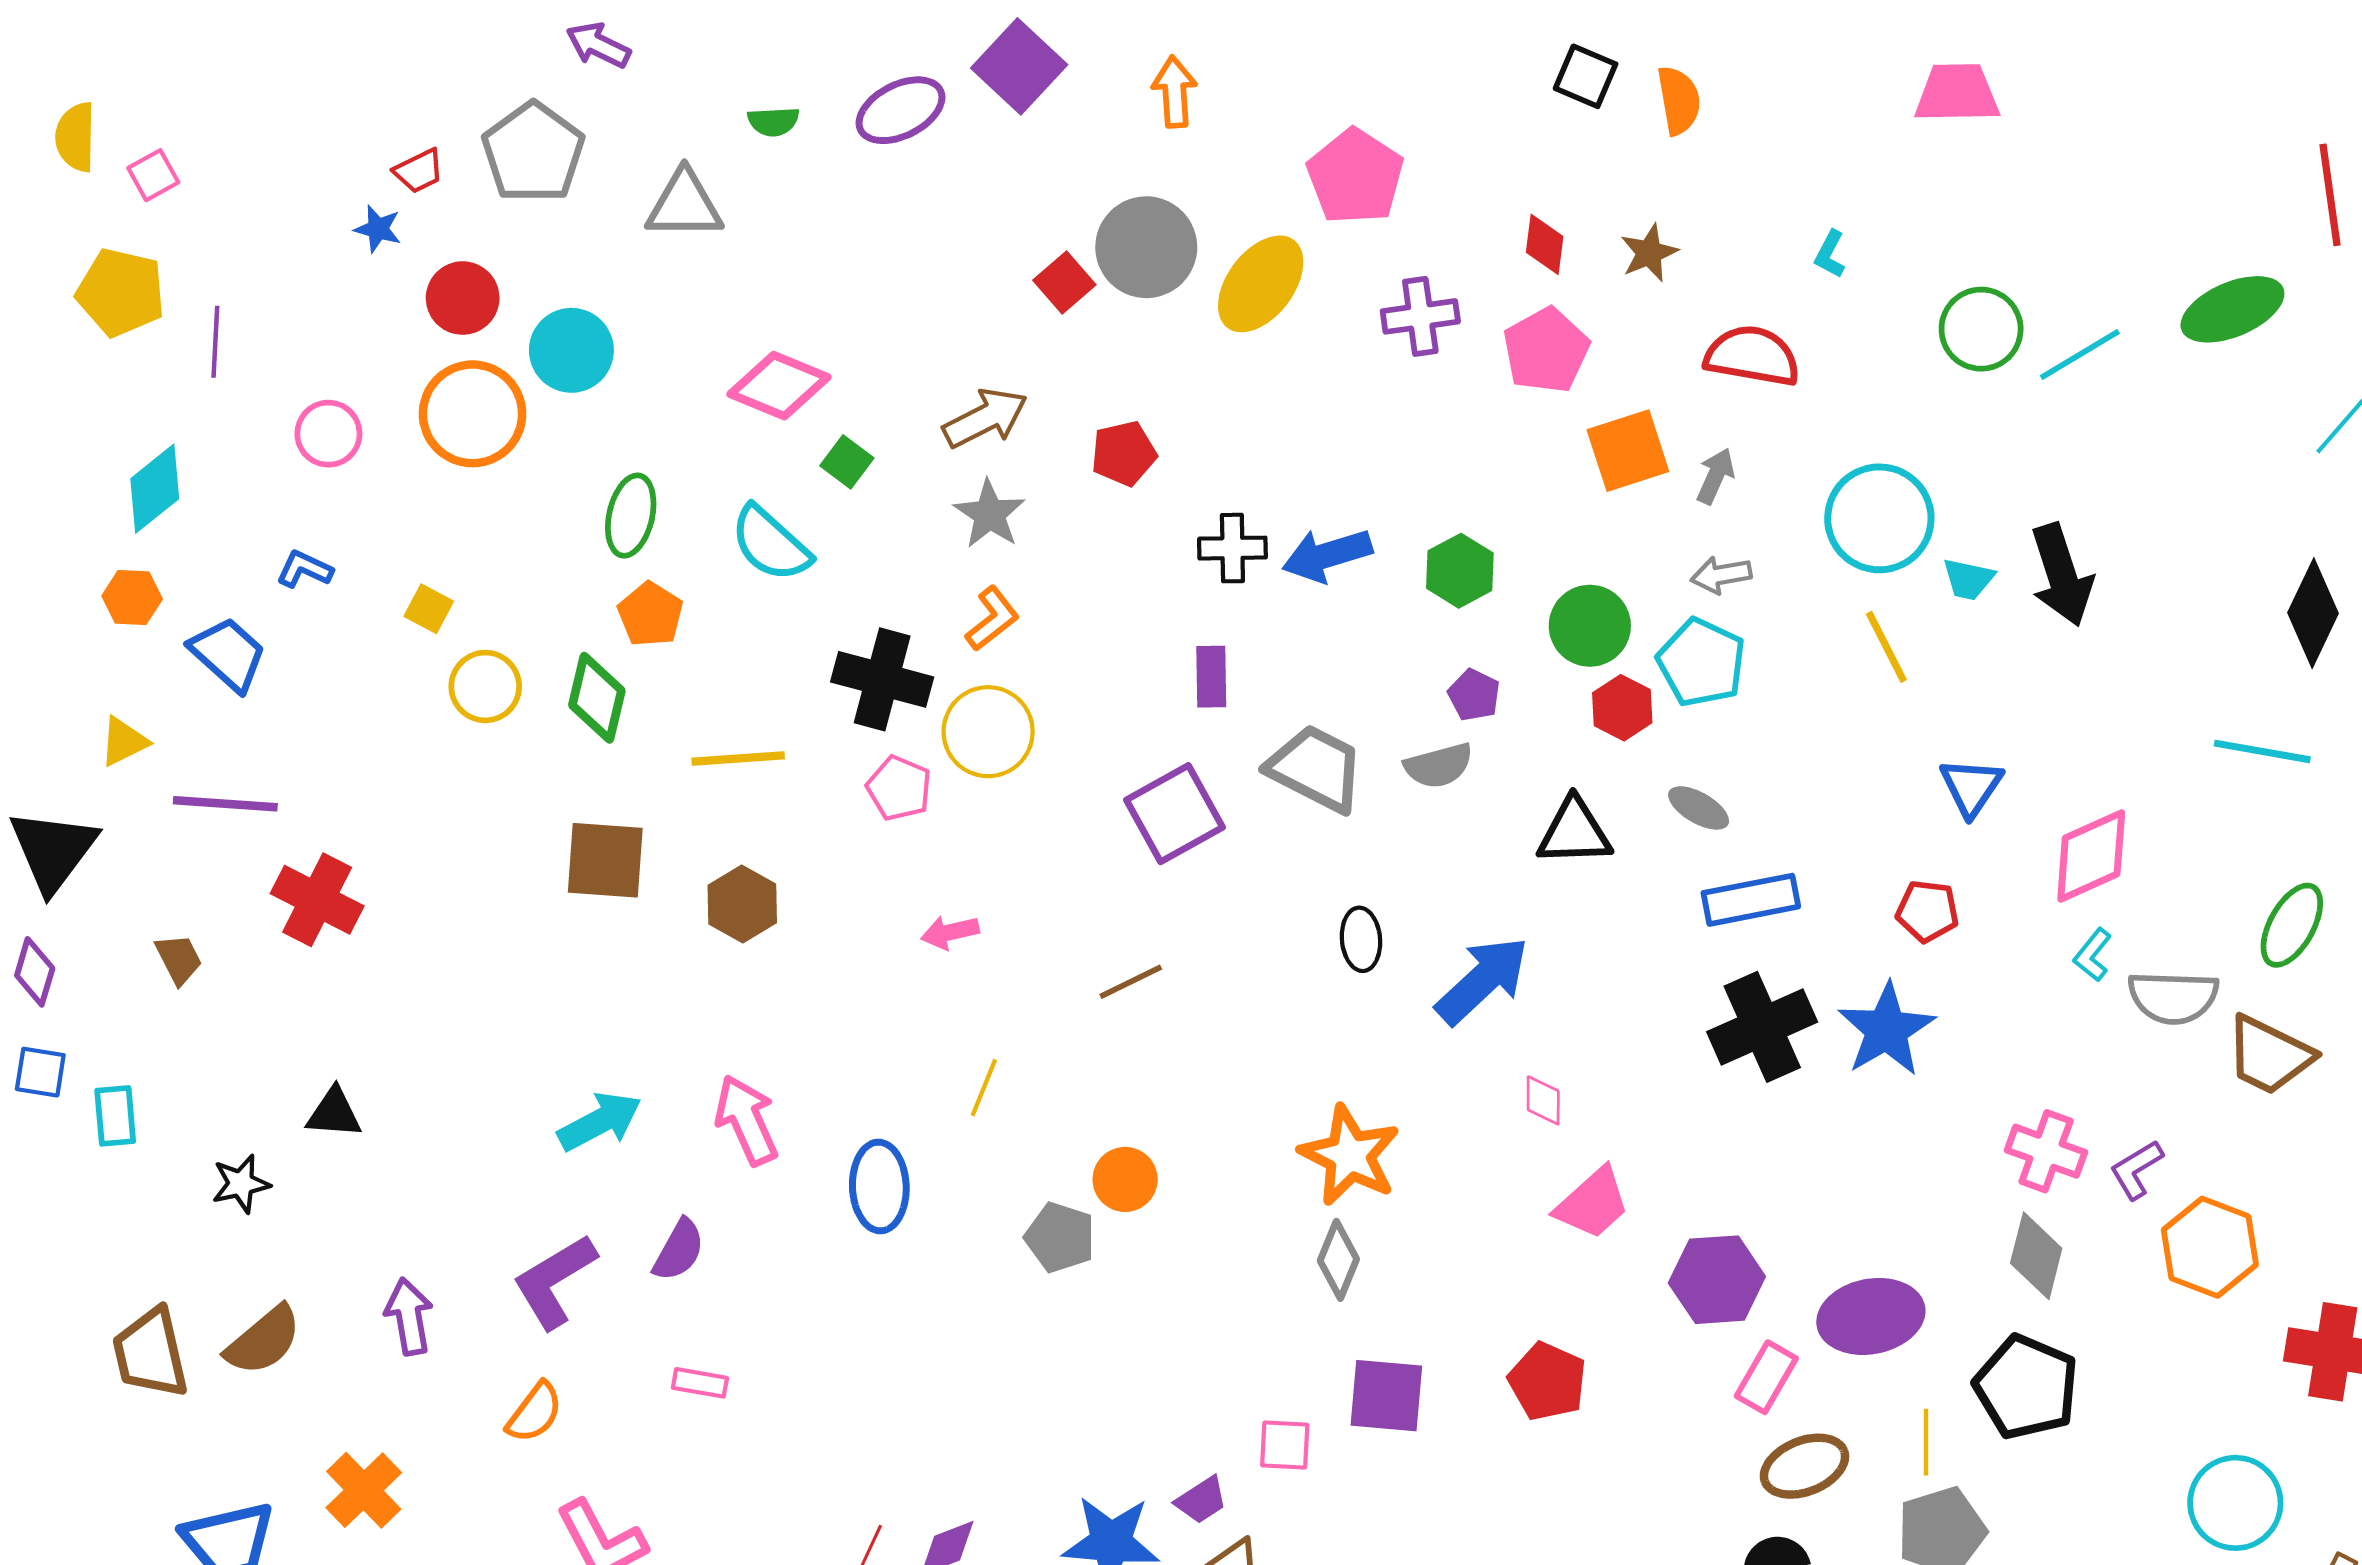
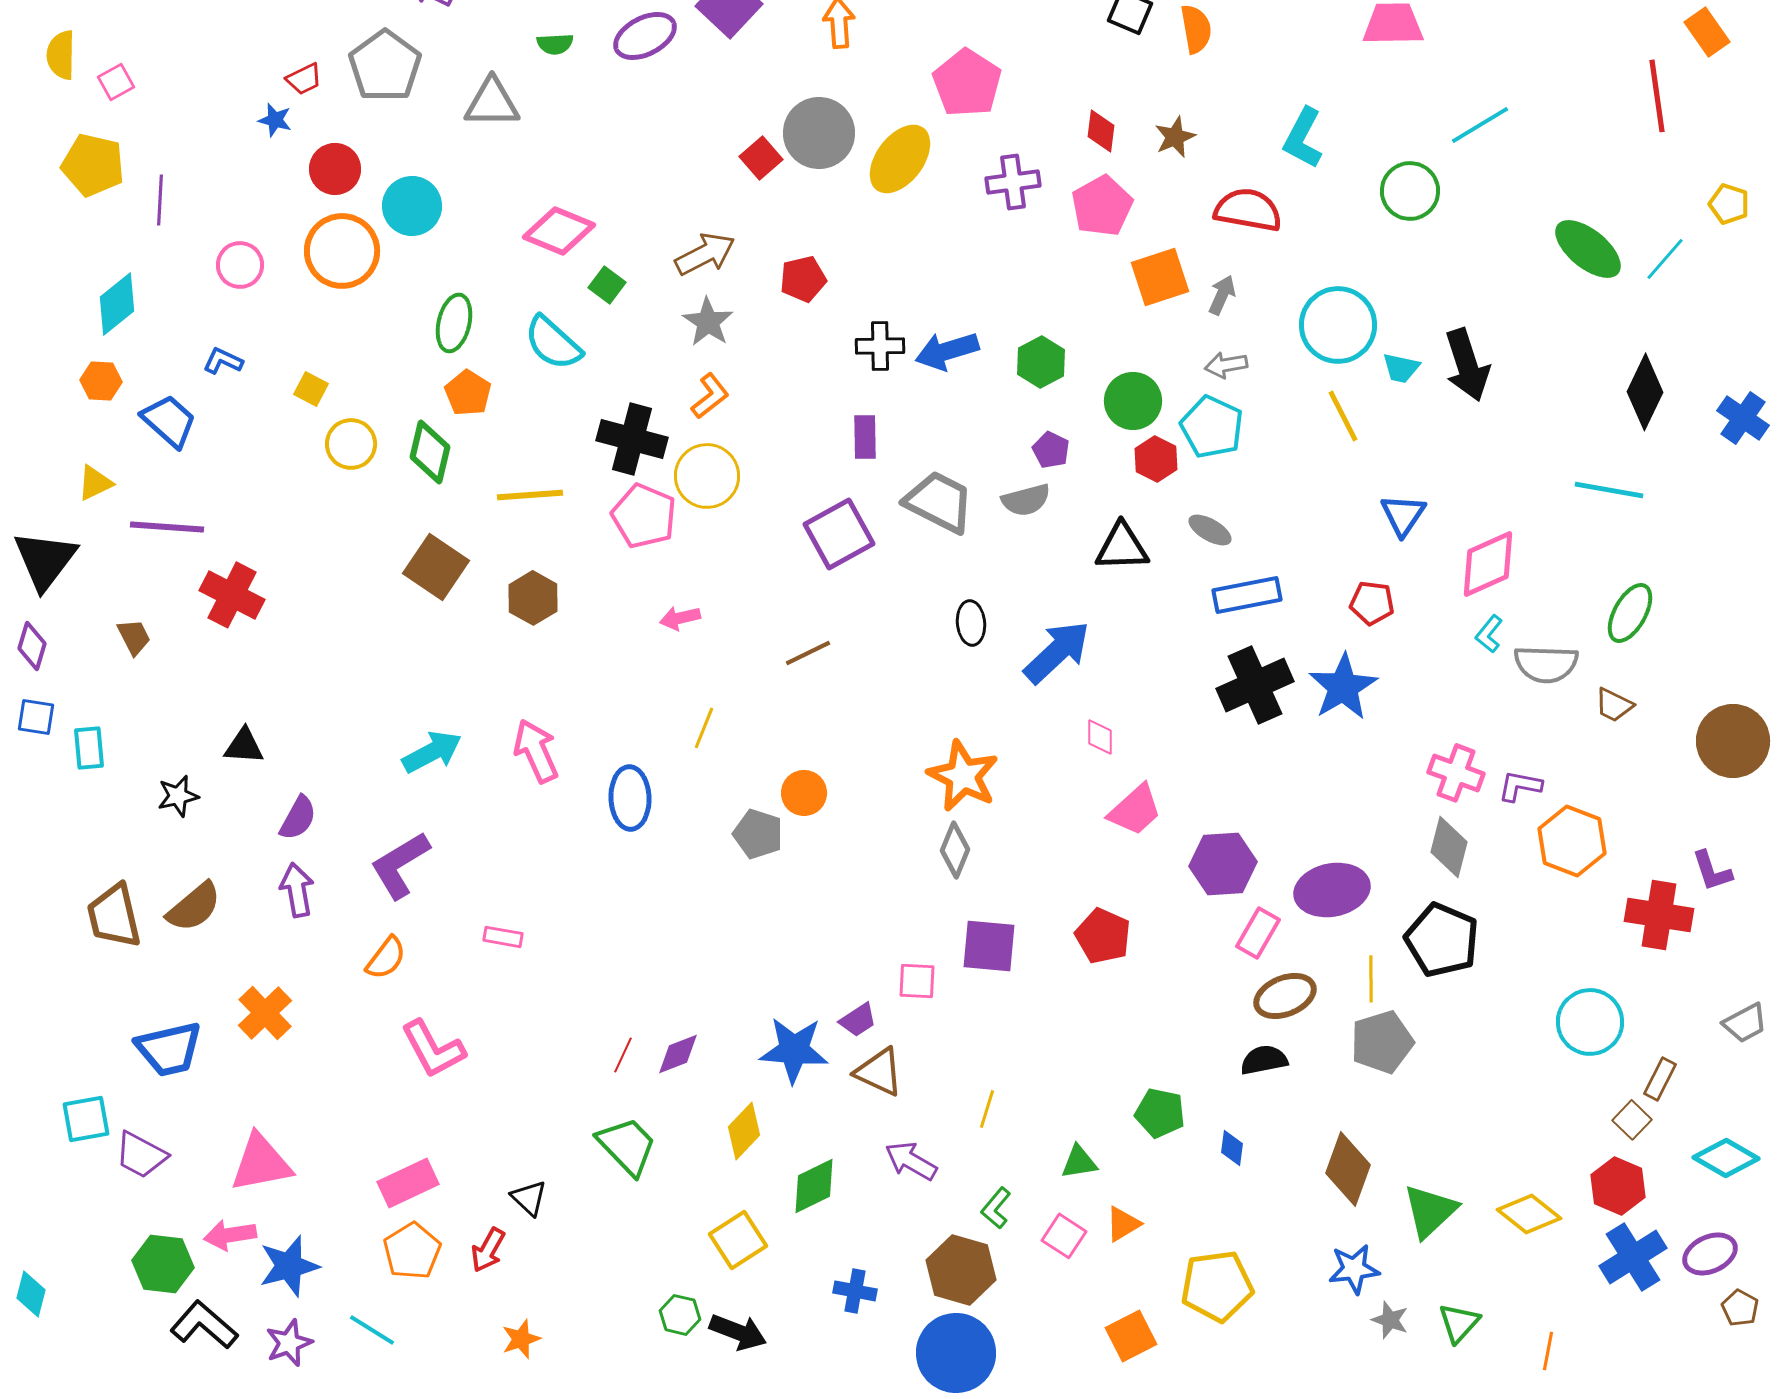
cyan L-shape: (1830, 254) -> (1303, 138), size x1.8
green ellipse: (2232, 309) -> (1588, 249), moved, turned 62
cyan line: (2080, 355) -> (1480, 125), moved
pink pentagon: (899, 788) -> (644, 516), size x1.4
brown square: (605, 860) -> (436, 567), turned 30
brown trapezoid: (2269, 1055) -> (1614, 705), size x0.6
purple L-shape: (2136, 1170) -> (1520, 786), turned 42
purple semicircle: (679, 1250) -> (298, 818), moved

